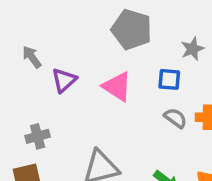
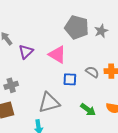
gray pentagon: (132, 29) -> (77, 27), moved
blue square: (169, 79) -> (70, 79), moved

